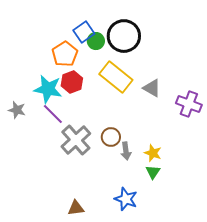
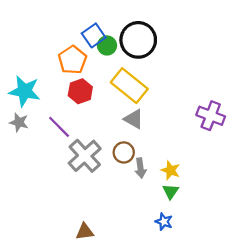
gray triangle: (152, 88) -> (134, 119), moved
cyan star: (48, 89) -> (25, 91), moved
blue star: (126, 199) -> (164, 222), moved, size x0.7

